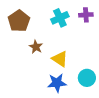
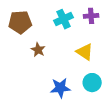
brown pentagon: (19, 21) -> (20, 22), turned 30
yellow triangle: (60, 59) -> (85, 52), moved

